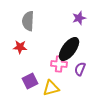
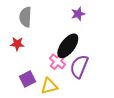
pink cross: (59, 64) -> (58, 61), turned 35
purple semicircle: (80, 69) -> (79, 67), size x1.6

